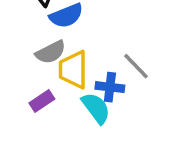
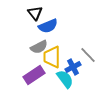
blue cross: (110, 87) -> (73, 67), turned -35
purple rectangle: (42, 101) -> (34, 75), size x1.5

